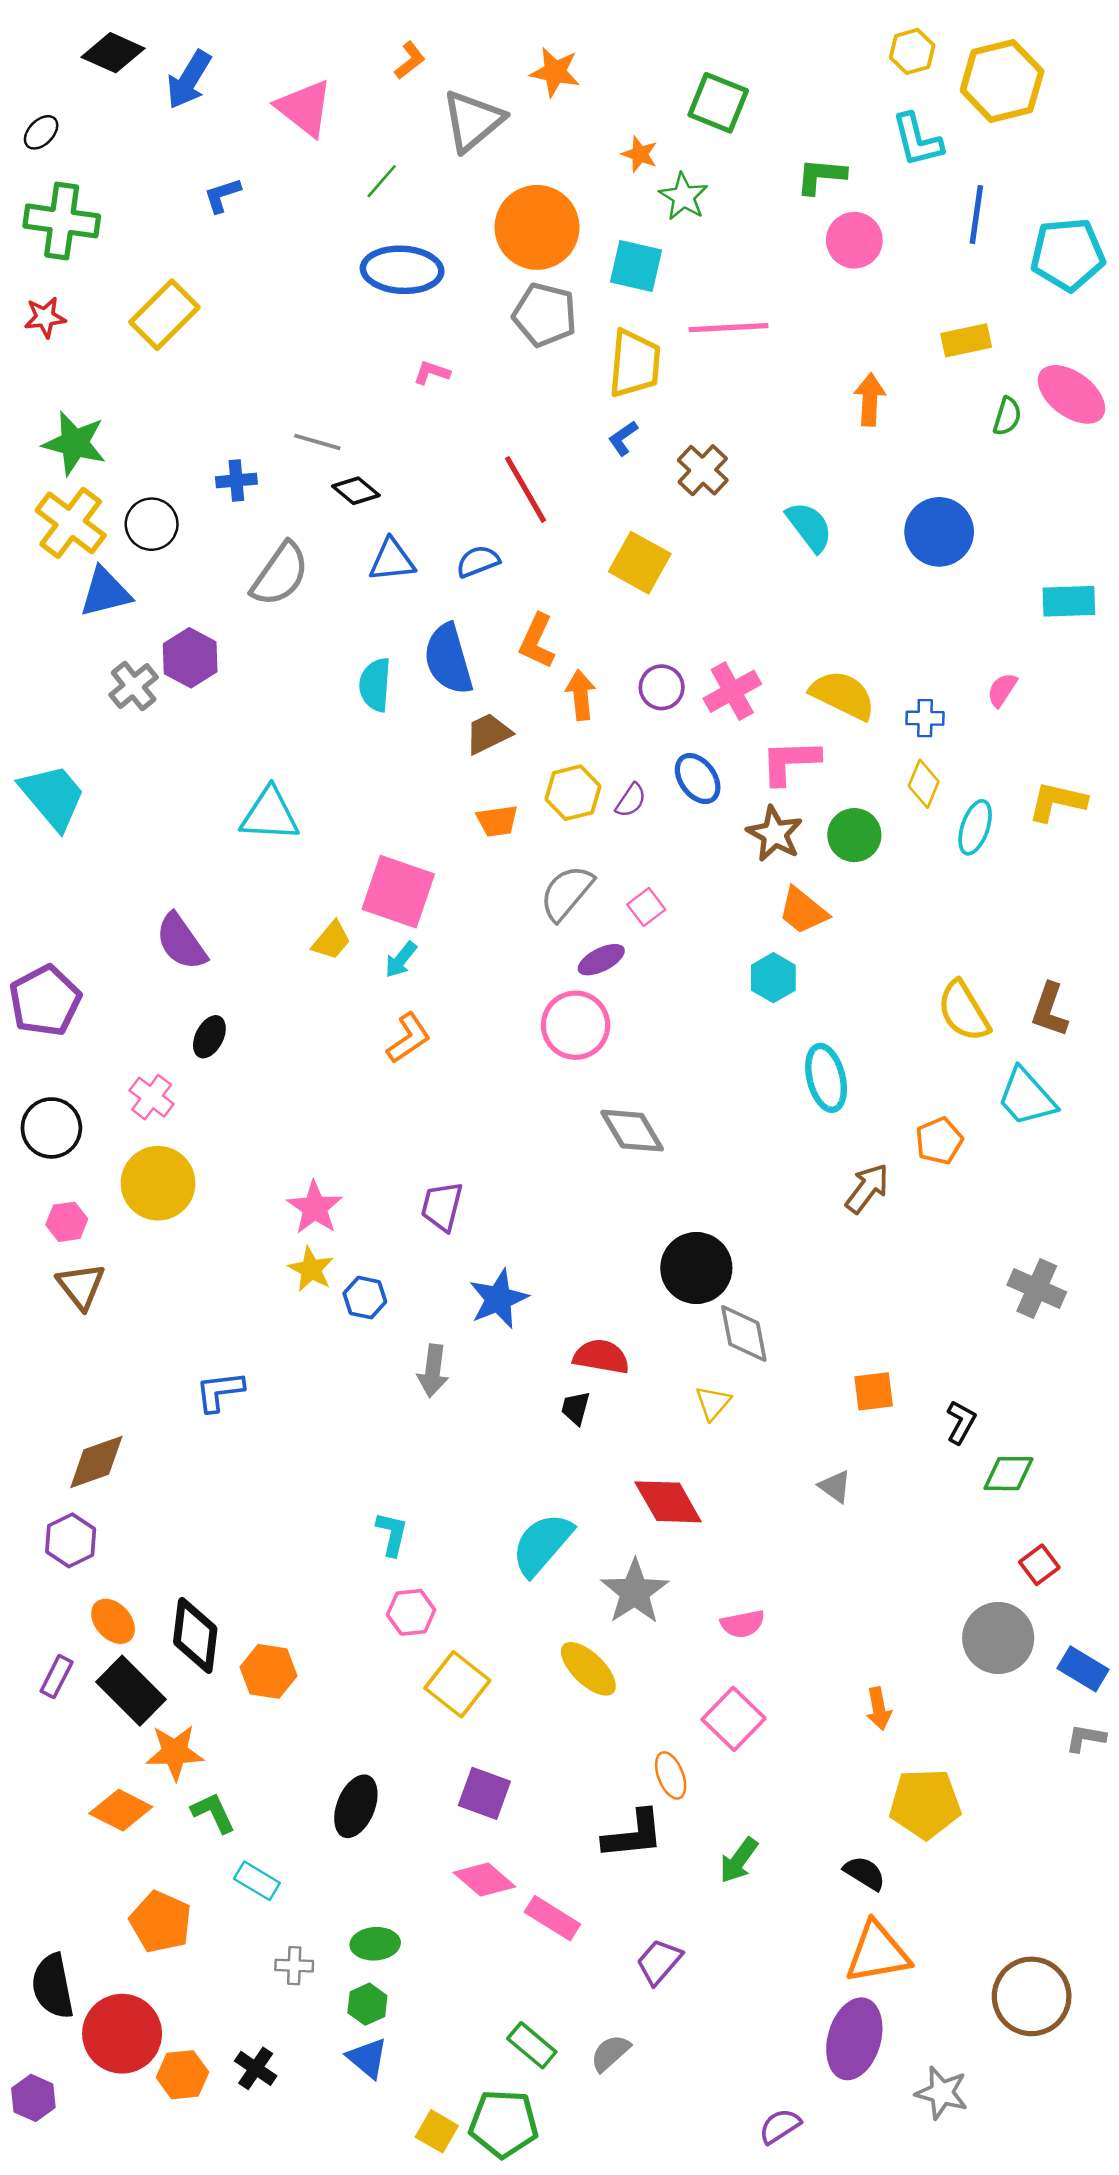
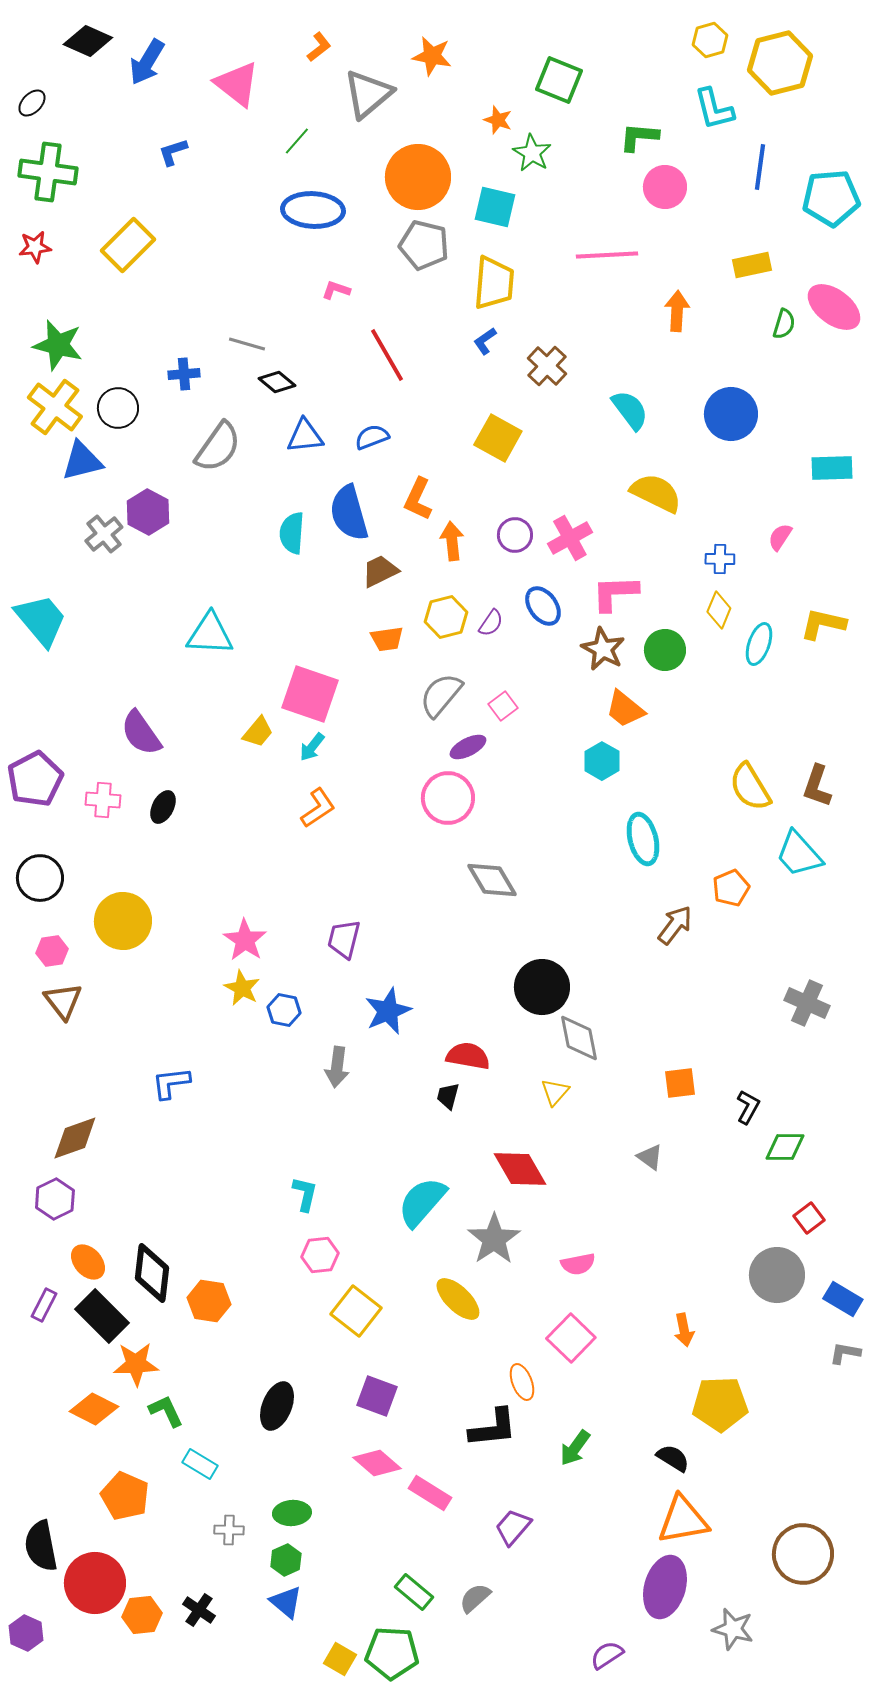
pink line: (728, 328) -> (607, 255), moved
red line: (525, 489) -> (387, 355), moved
yellow semicircle: (843, 695) -> (656, 493), moved
pink cross: (152, 1097) -> (103, 800), moved, turned -32

